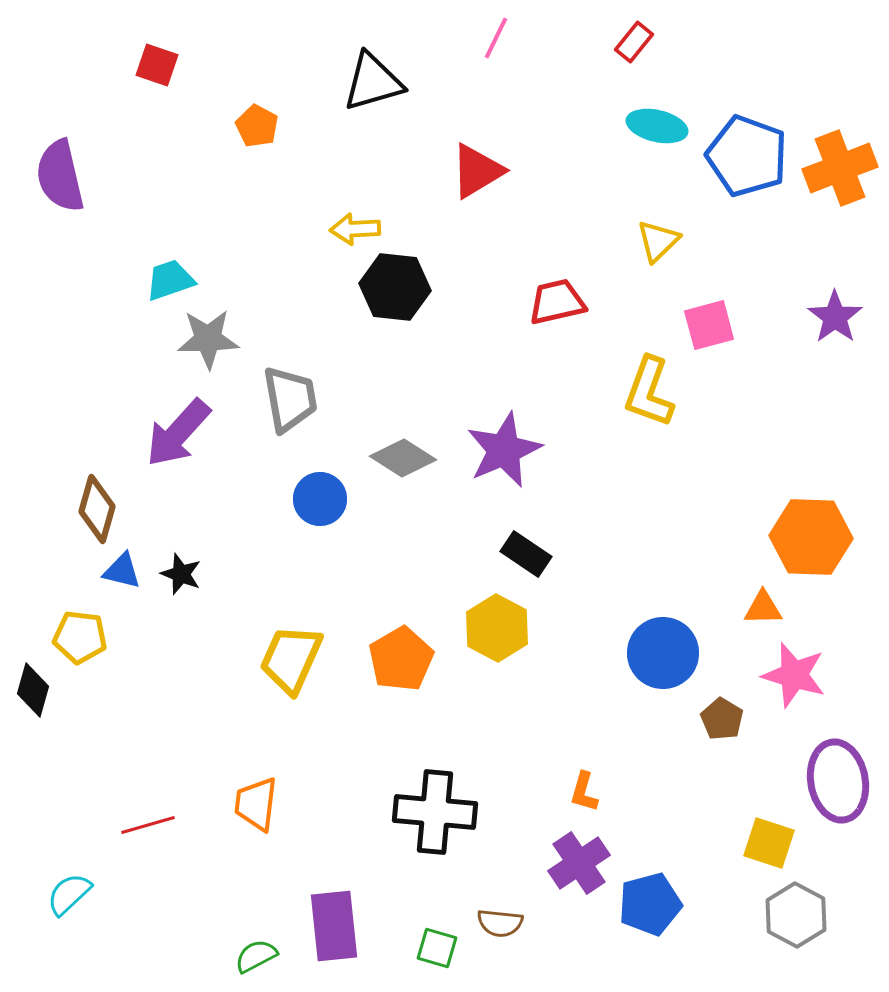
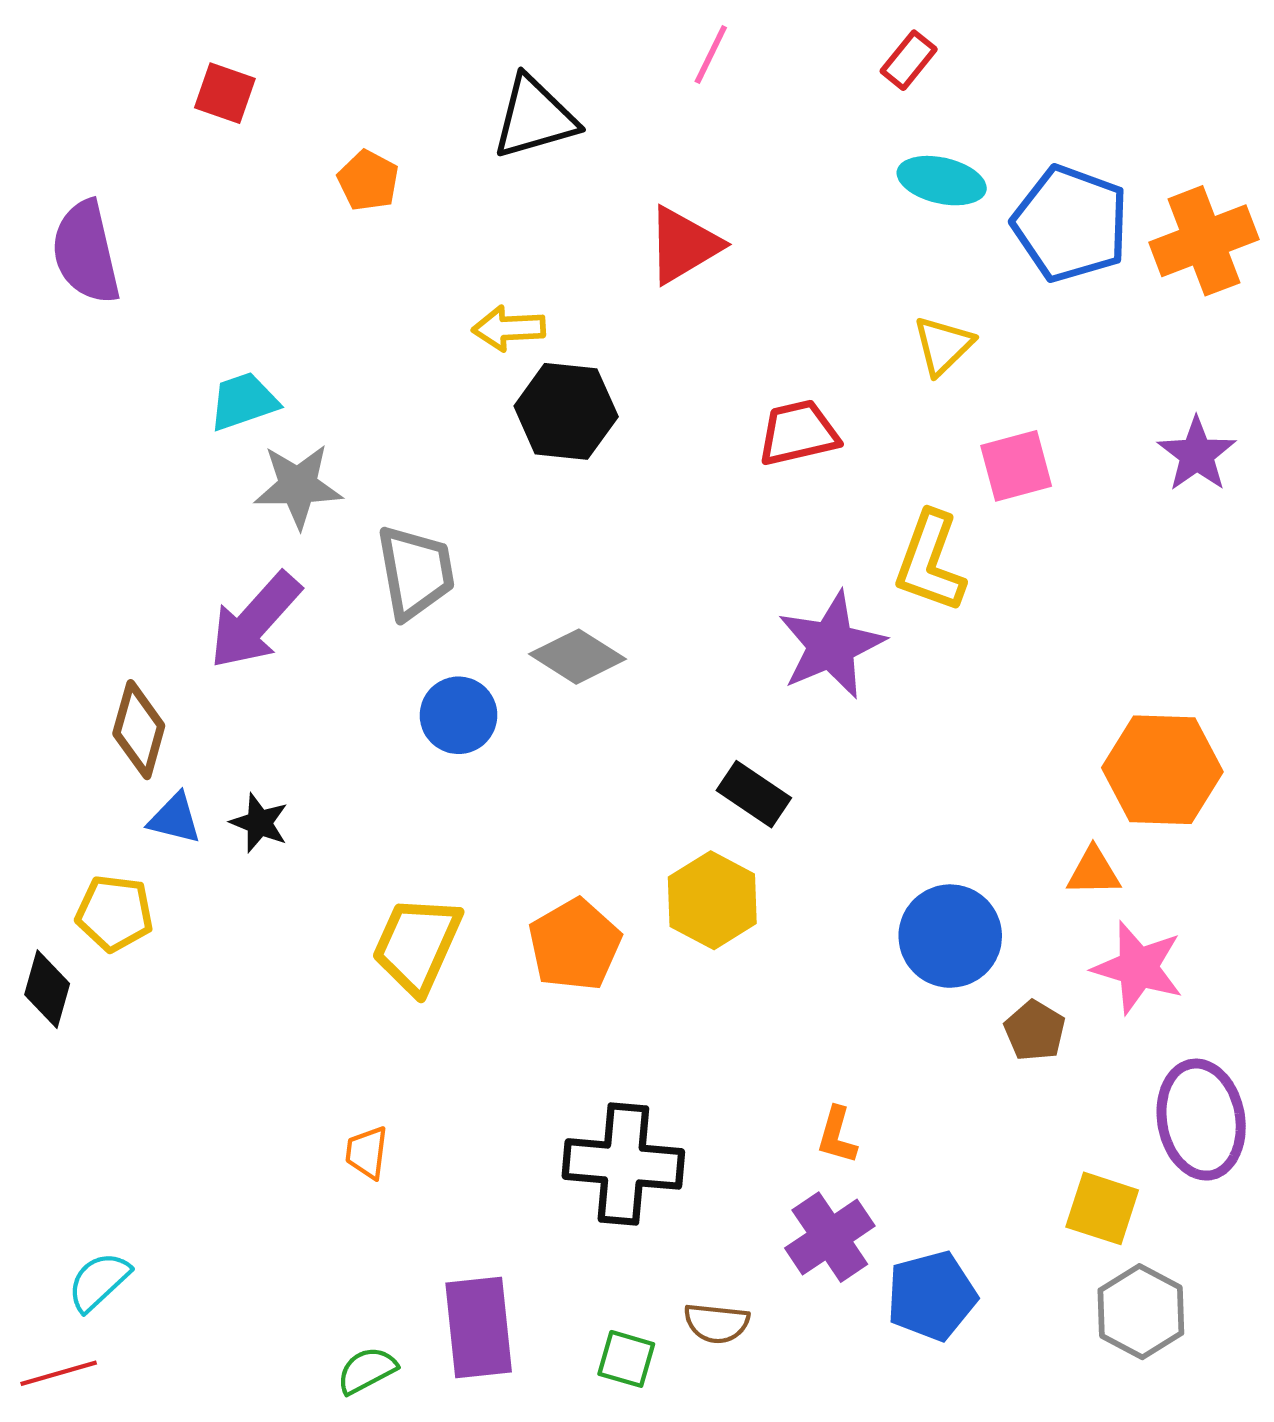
purple star: (504, 450) -> (831, 645), moved
orange trapezoid: (256, 804) -> (367, 1153), size x0.7
red line: (148, 825) -> (59, 1373), moved

